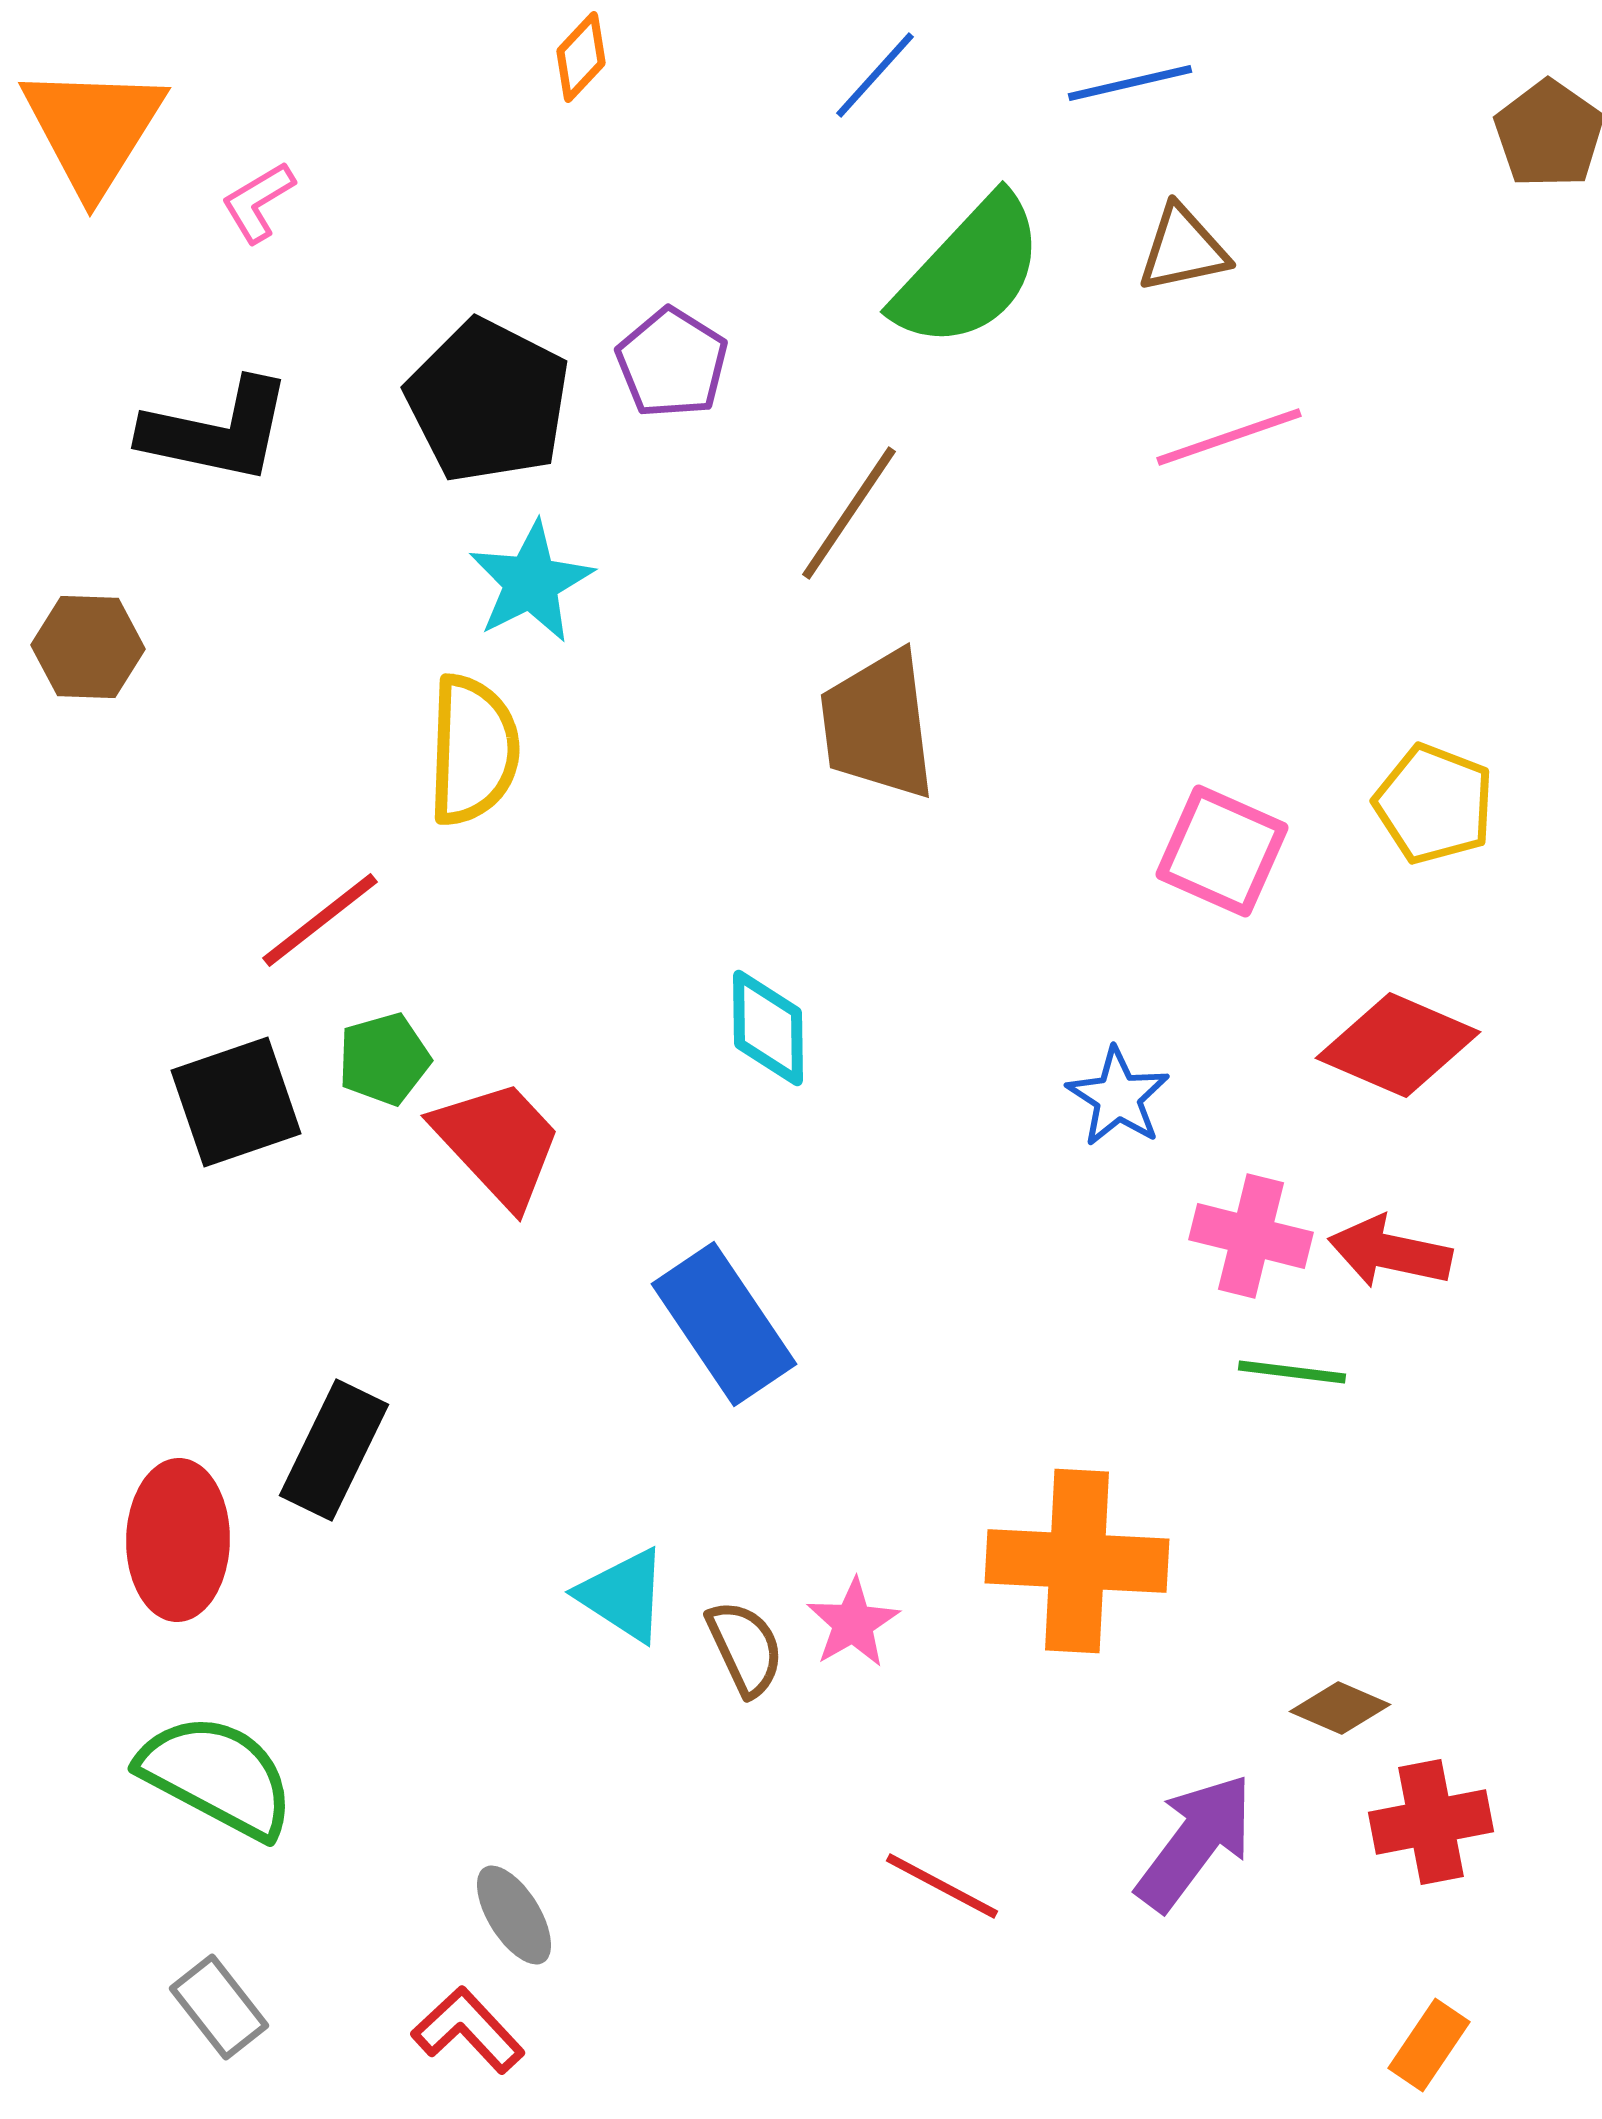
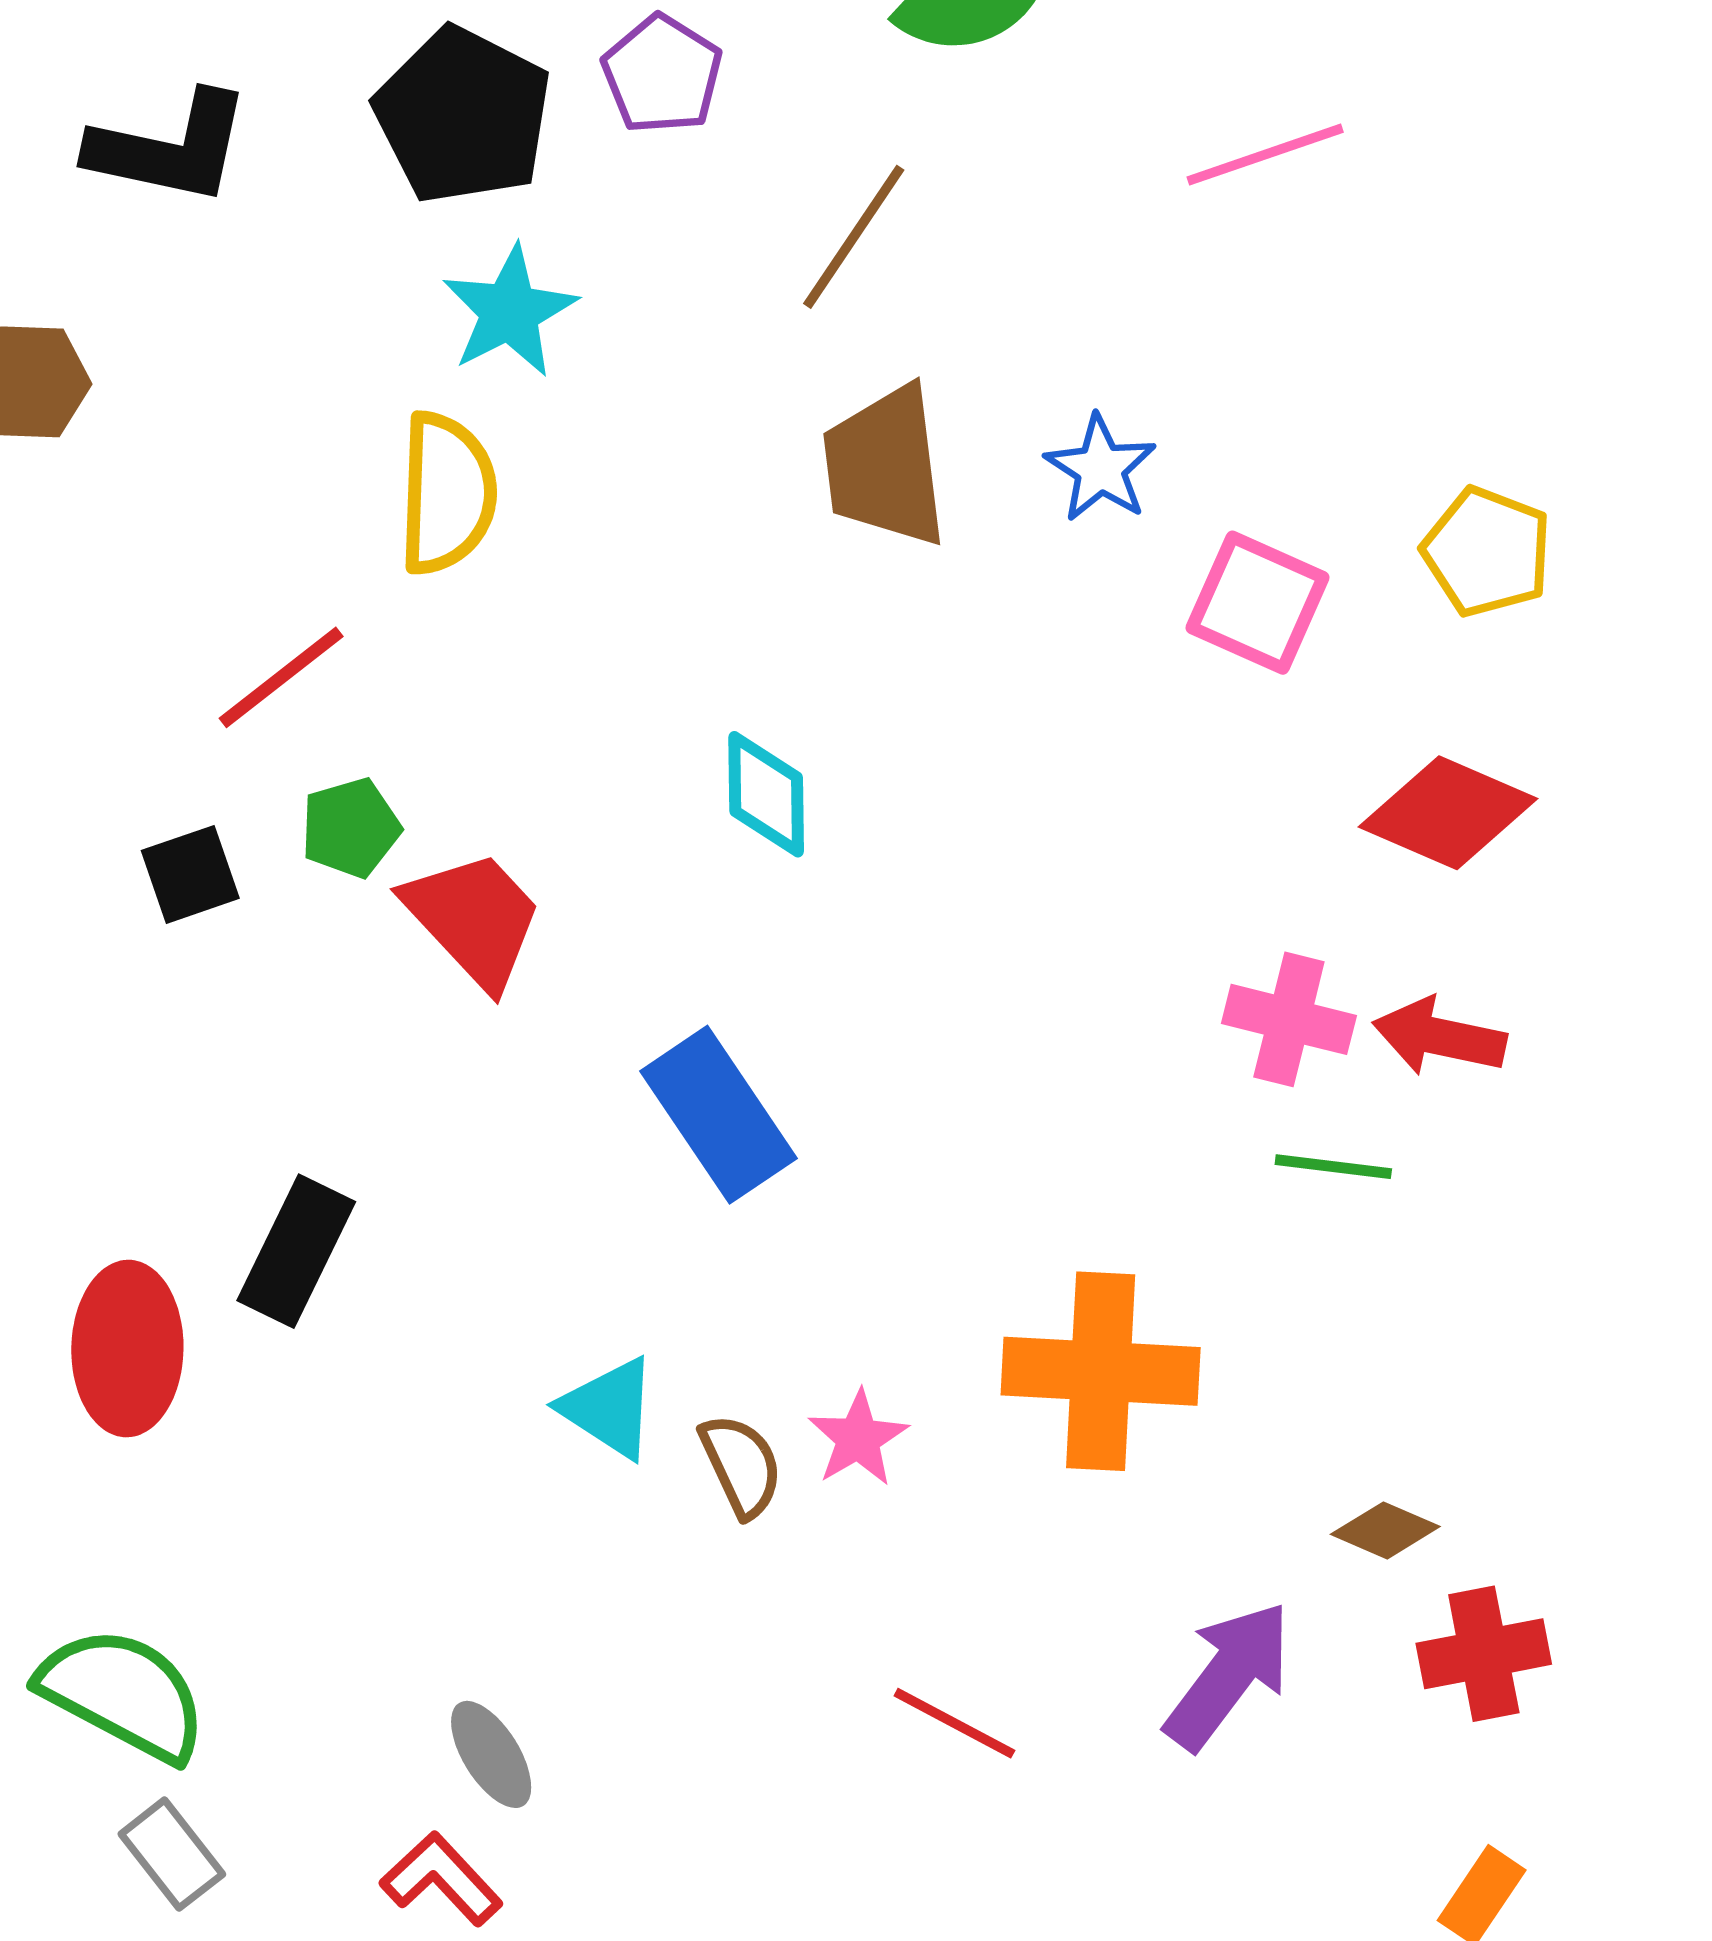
blue star: (1118, 1097) -> (1101, 468), moved
black square: (236, 1102) -> (190, 874), size x0.7
green semicircle: (217, 1776) -> (123, 1694), moved

